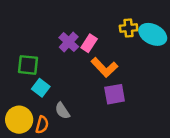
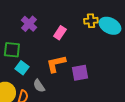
purple cross: (69, 42) -> (29, 24), moved
orange L-shape: (104, 67) -> (56, 64), moved, turned 120

